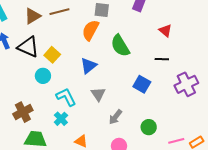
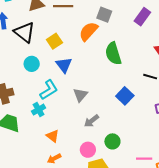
yellow square: (52, 55) -> (54, 41), moved
blue triangle: (89, 66) -> (64, 65), moved, turned -42
cyan L-shape: (66, 97) -> (49, 90), turned 70
green circle: (149, 127) -> (112, 141), moved

